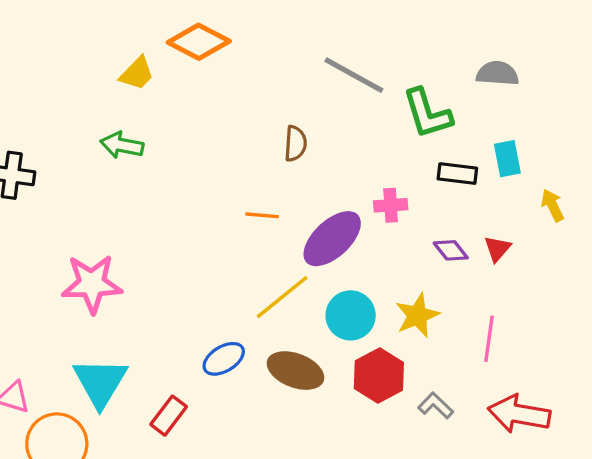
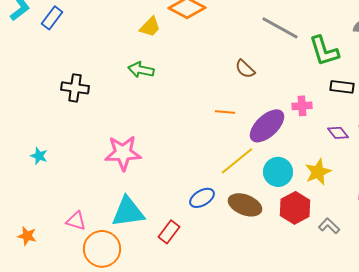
brown semicircle: (295, 144) -> (245, 69), turned 130
cyan triangle: (100, 382) -> (128, 212), turned 51

